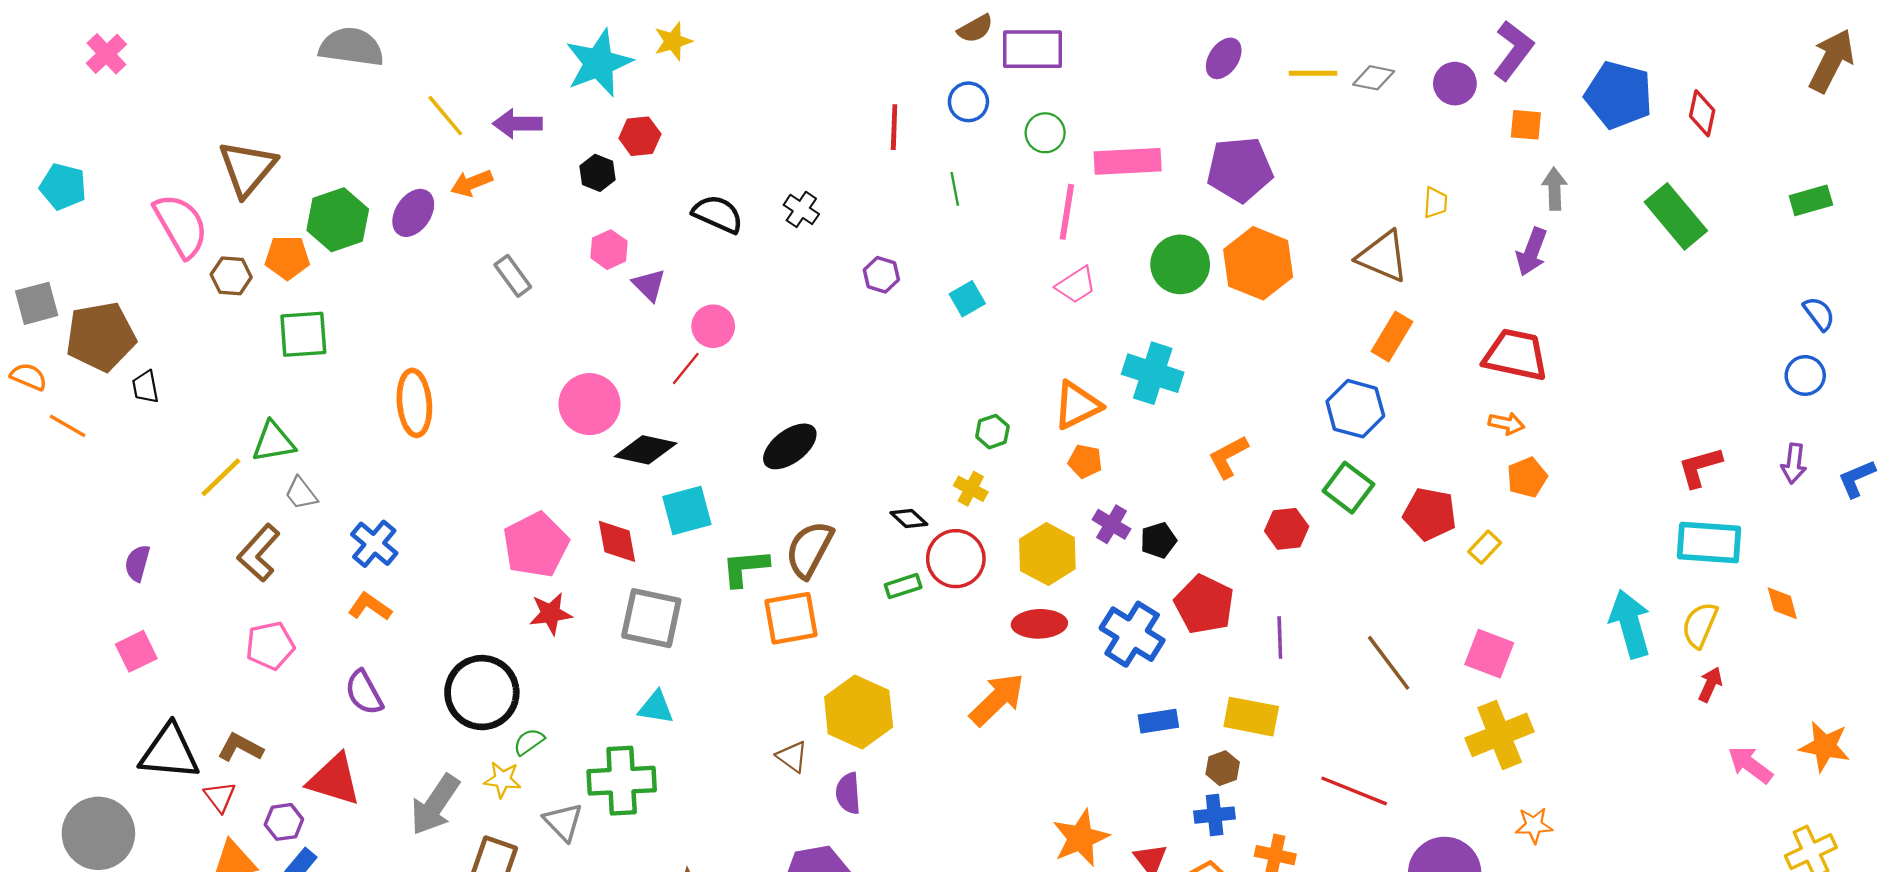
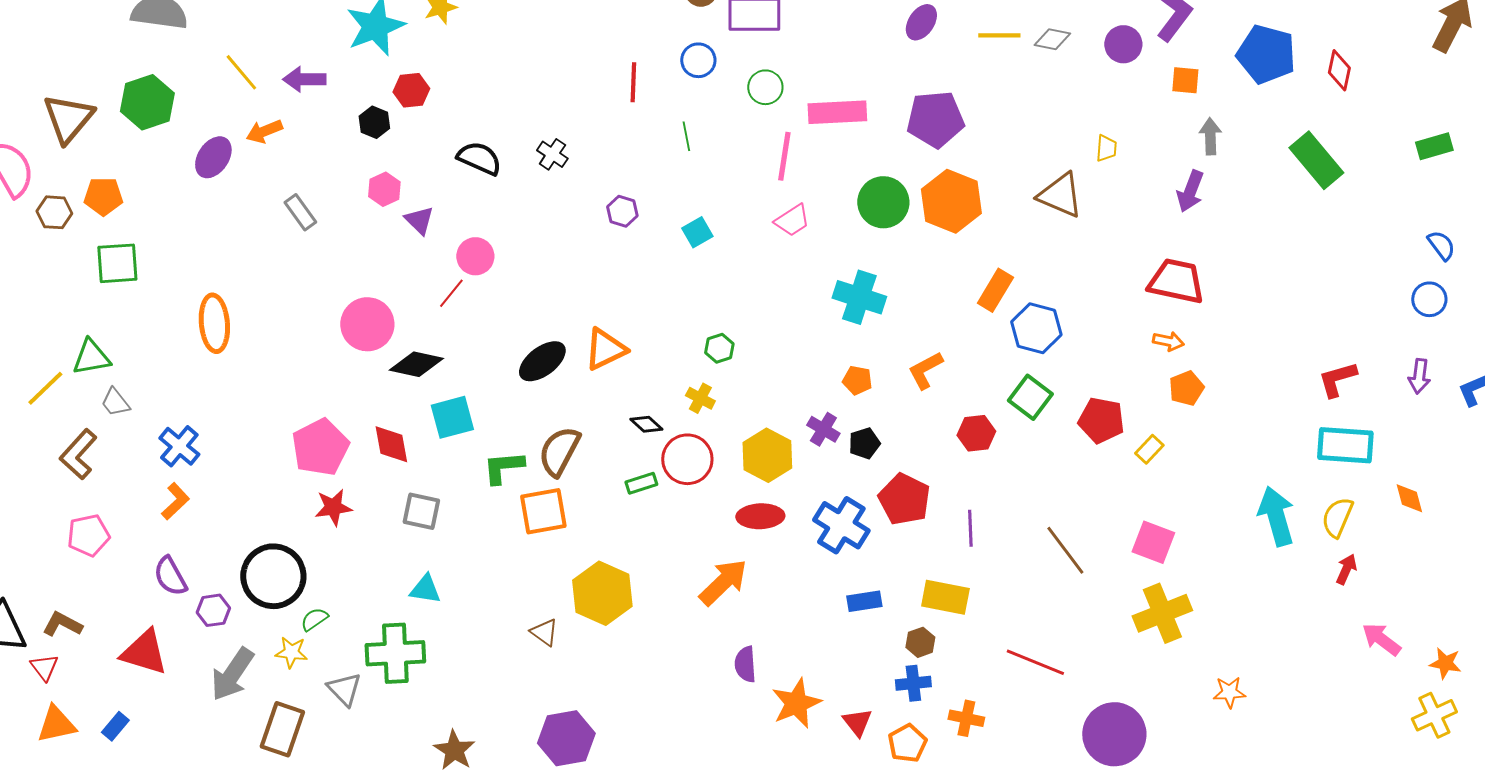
green hexagon: (338, 220) -> (147, 102), moved
orange rectangle: (1392, 337) -> (995, 290), moved
orange triangle: (1077, 405) -> (605, 349), moved
orange pentagon: (1085, 461) -> (857, 380), moved
orange L-shape: (370, 607) -> (175, 501), turned 102
gray square: (651, 618) -> (421, 511), size x0.7
orange star: (1825, 746) -> (1445, 663), moved, size x0.7
purple semicircle: (848, 793) -> (745, 664), moved
purple hexagon: (284, 822) -> (213, 610), moved
orange star: (1534, 825) -> (1229, 692), moved

